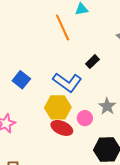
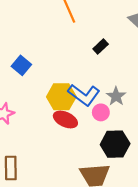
blue L-shape: (67, 82) -> (84, 95), moved
pink circle: (85, 118) -> (101, 112), moved

